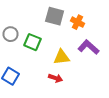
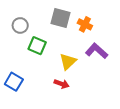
gray circle: (10, 34) -> (20, 25), moved
yellow triangle: (62, 57) -> (68, 62), turned -36

